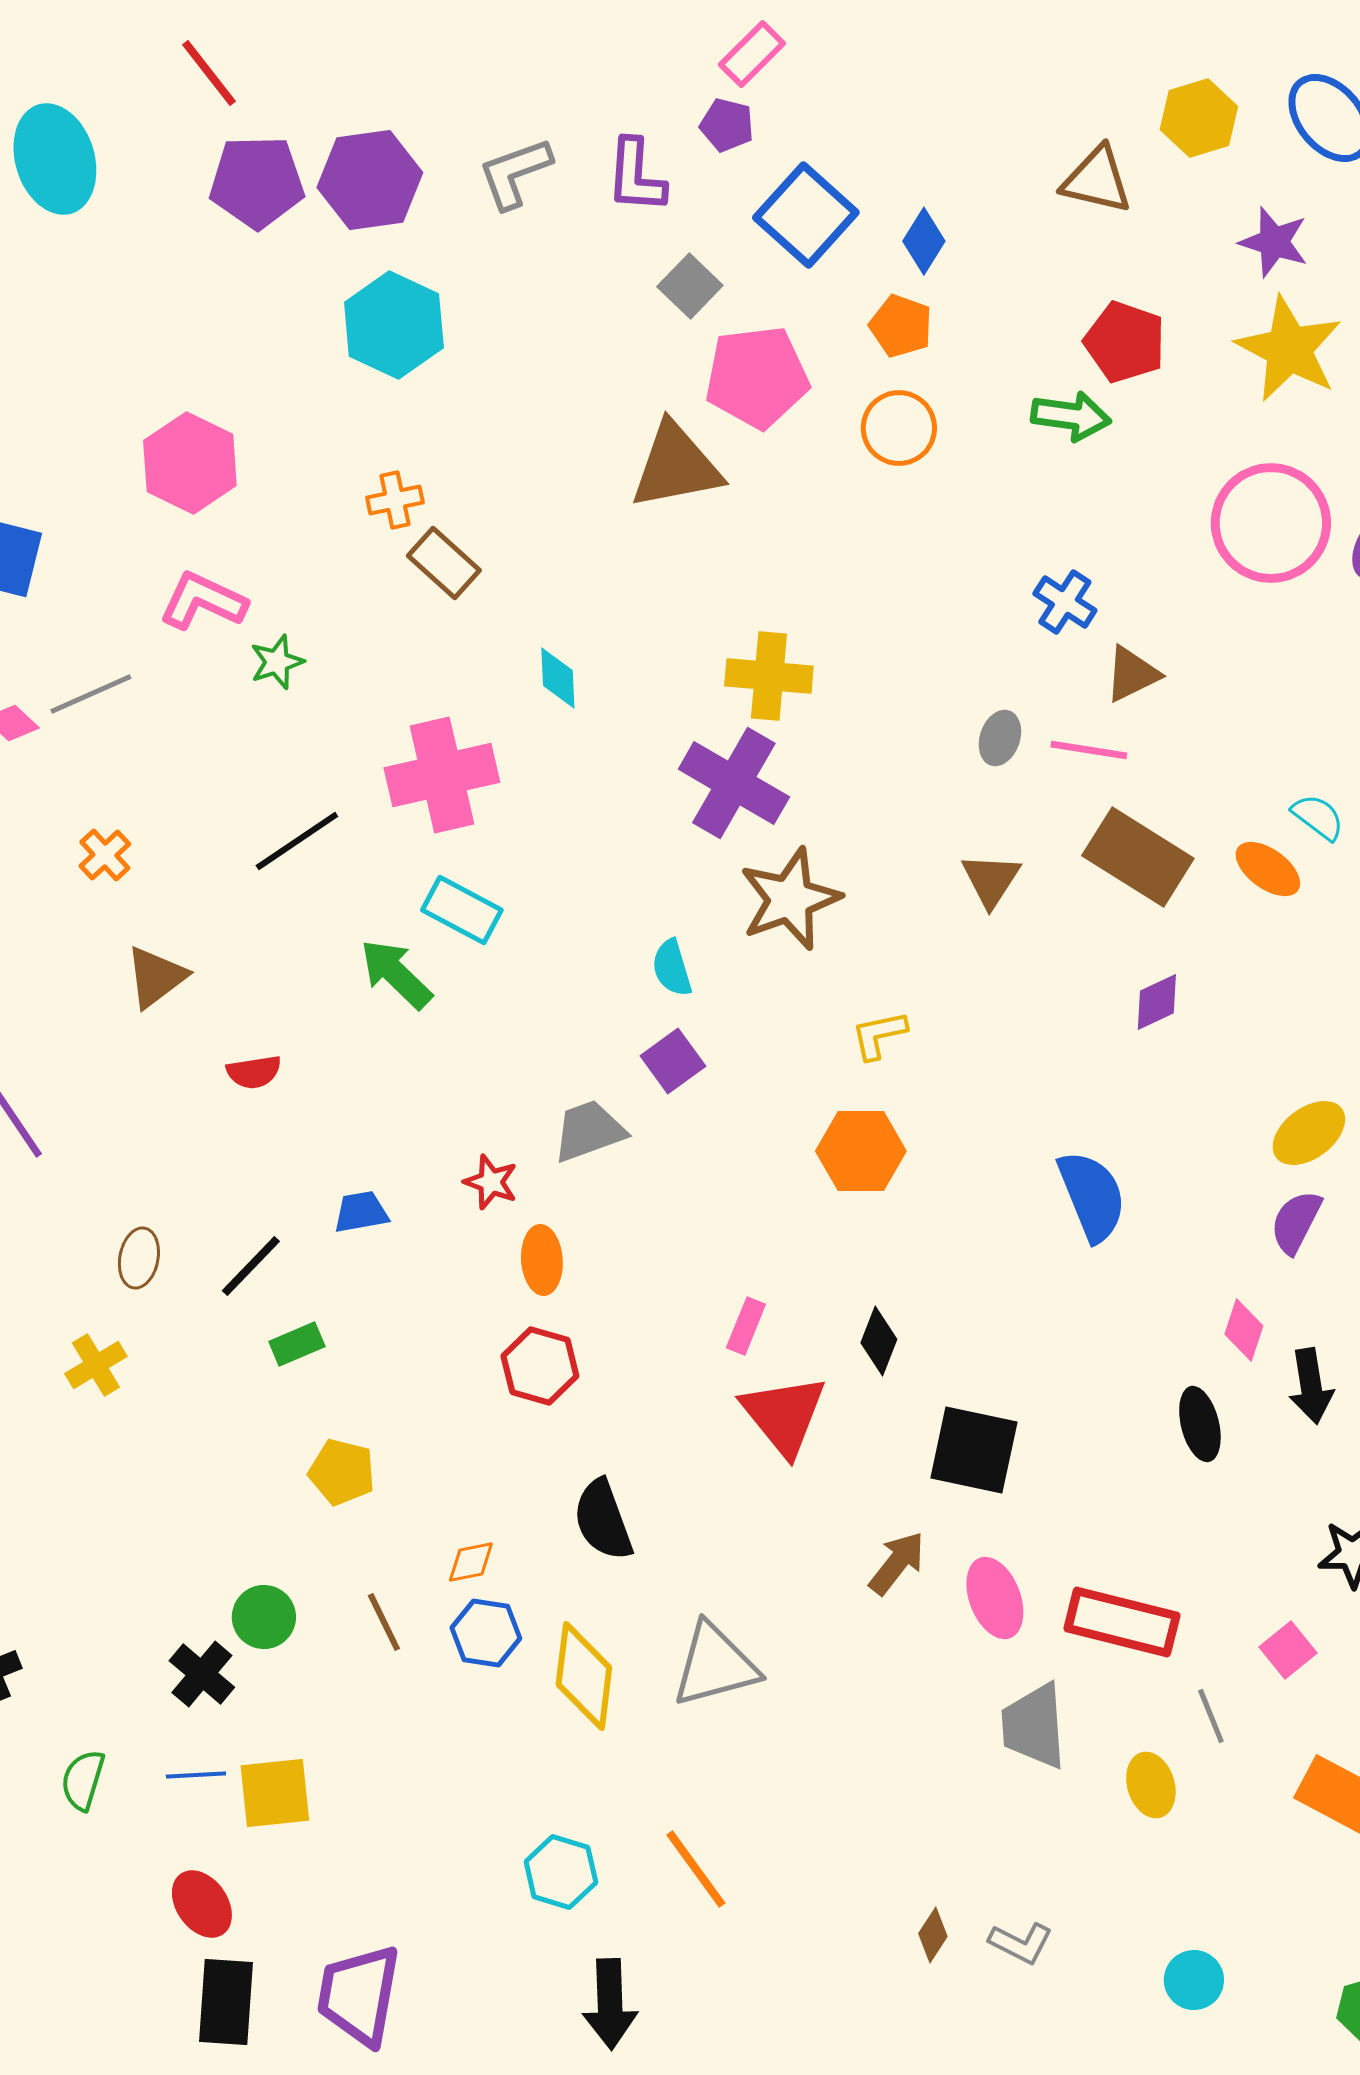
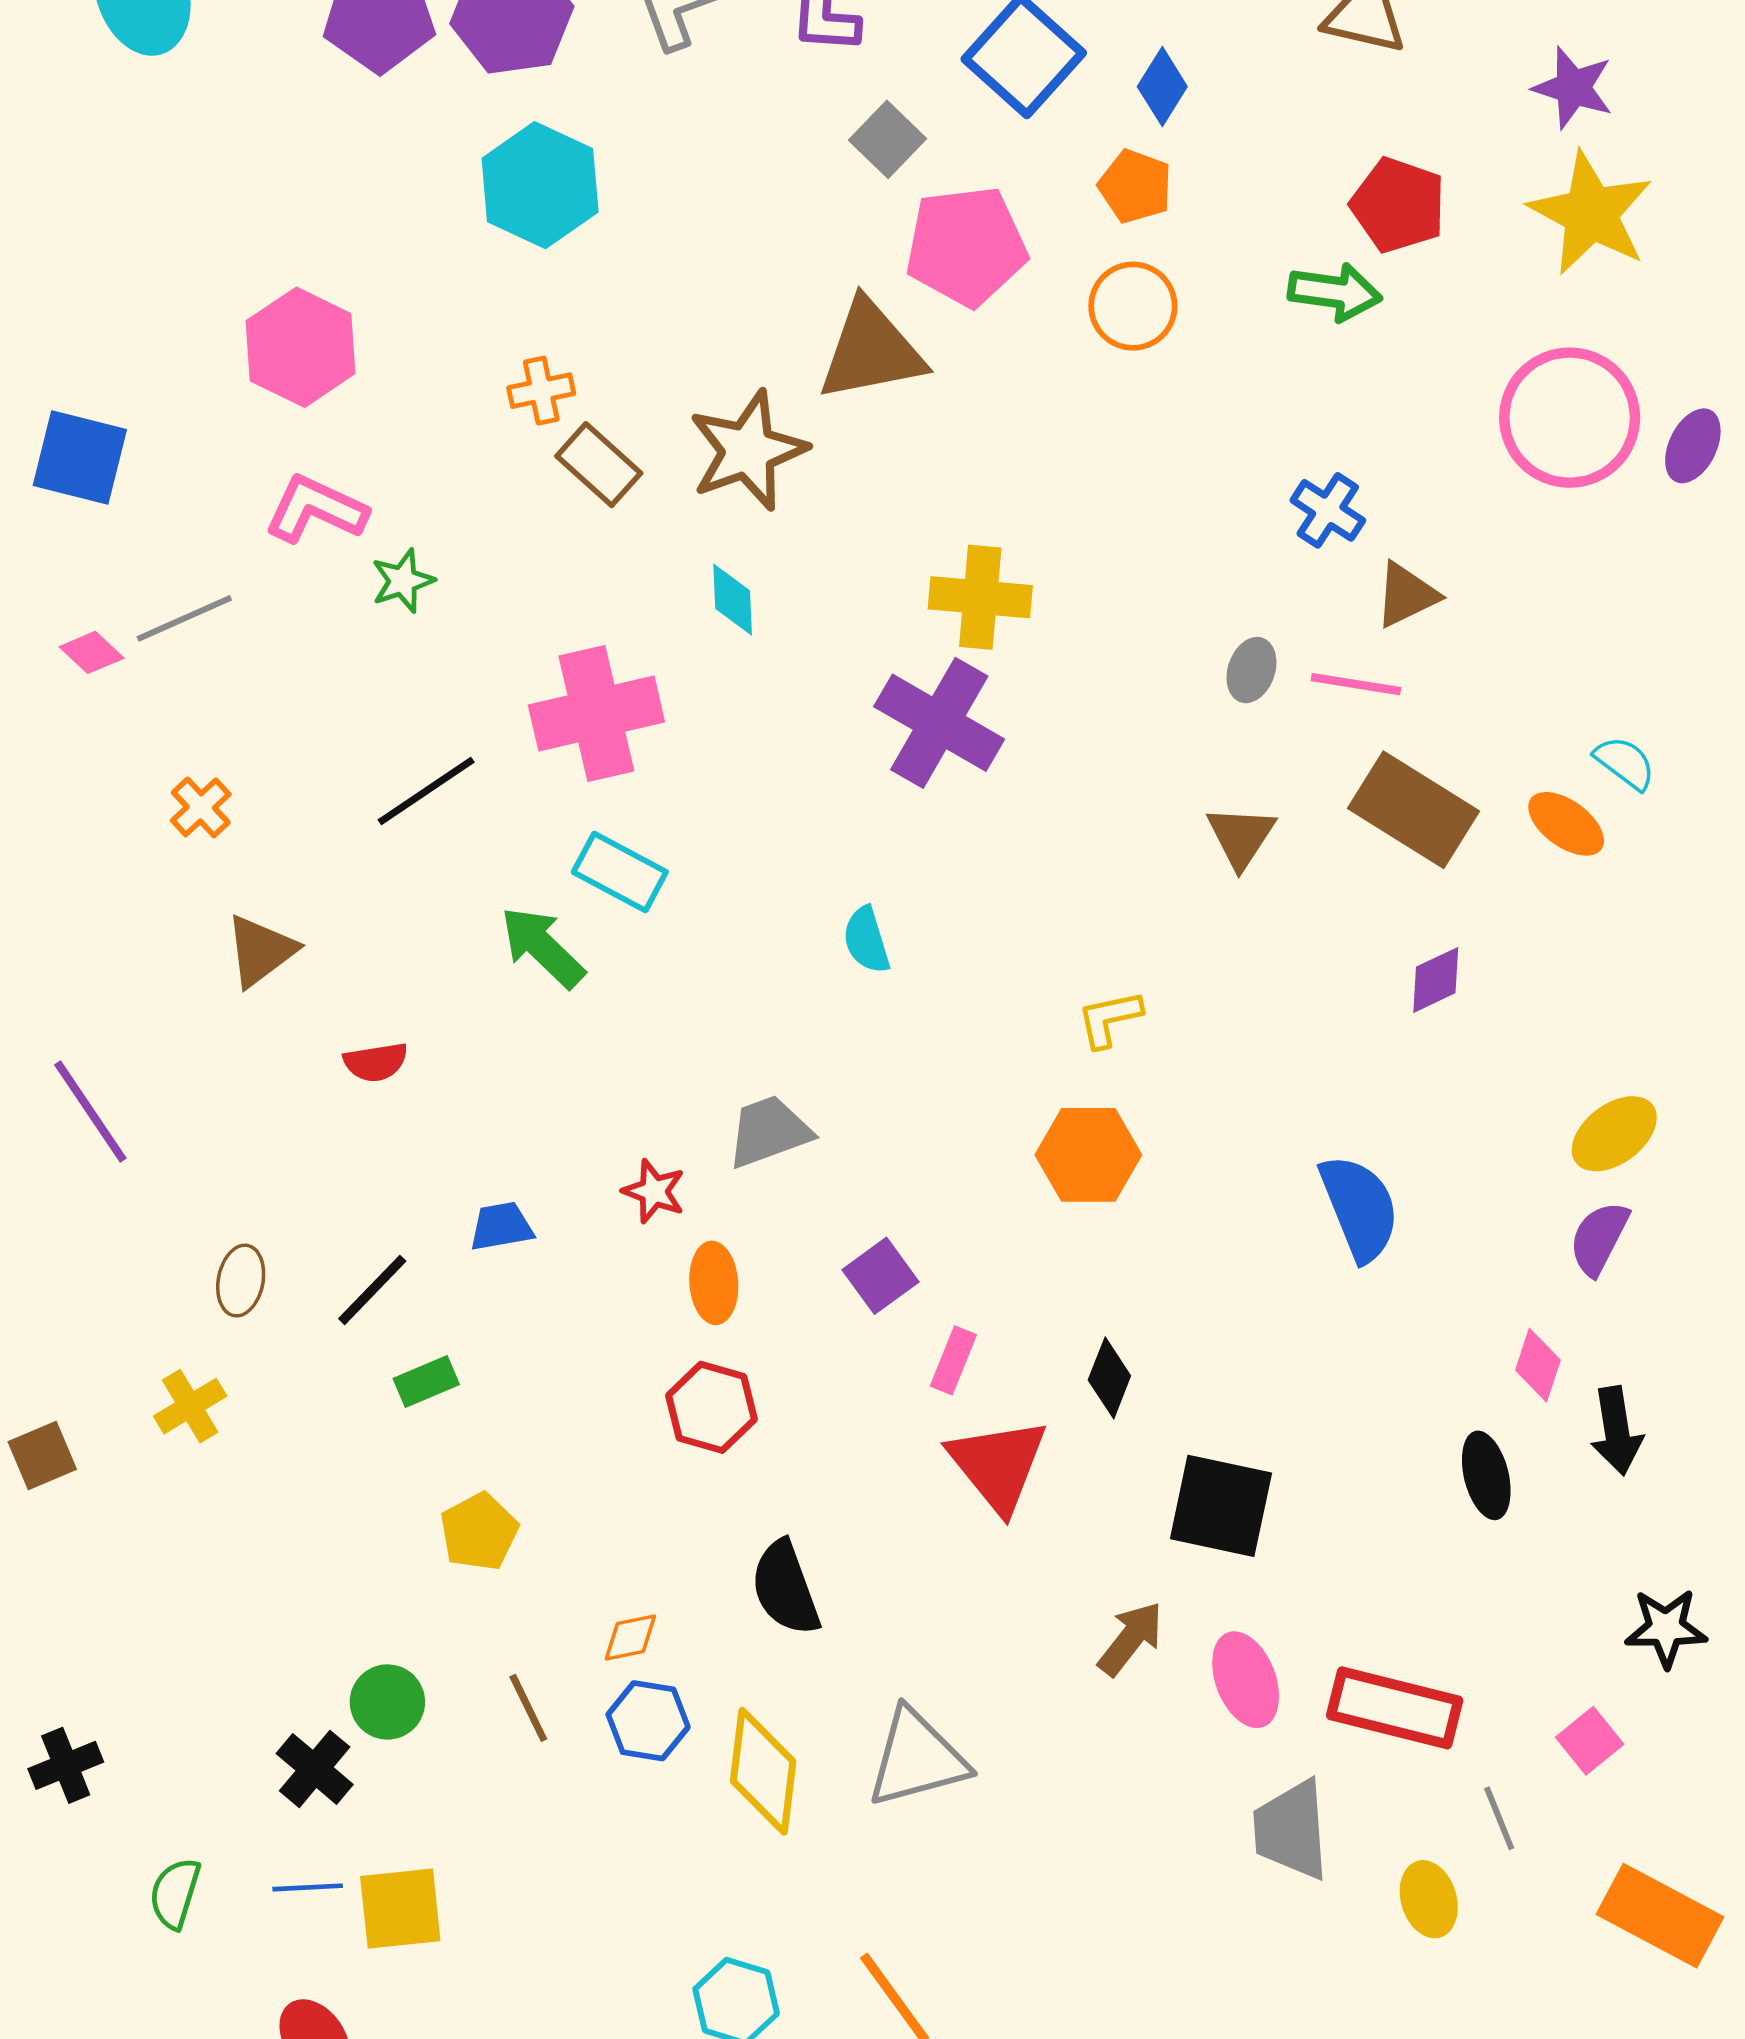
brown star: (790, 899) -> (748, 450), moved
purple square: (673, 1061) -> (880, 1276), moved
yellow pentagon: (342, 1472) -> (479, 1532), turned 30

